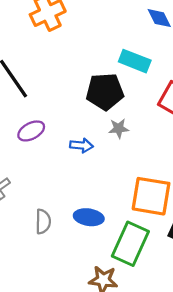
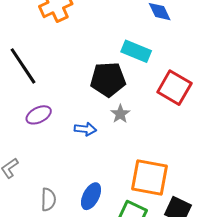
gray star: (119, 128) -> (120, 114), turned -30
blue ellipse: (89, 217) -> (91, 196), turned -72

